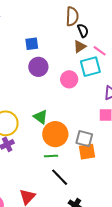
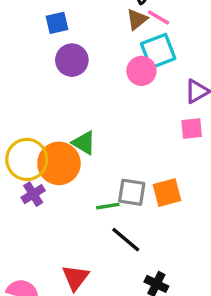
pink line: (100, 51) -> (159, 17), moved
pink circle: (69, 79) -> (141, 71), moved
orange circle: (55, 134) -> (59, 163), moved
gray square: (84, 139) -> (132, 192), moved

